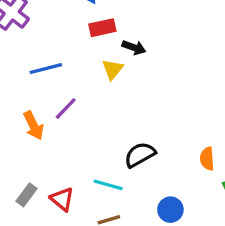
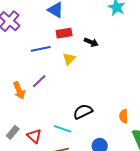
black arrow: (134, 47) -> (91, 42), moved
blue line: (46, 69) -> (41, 49), moved

